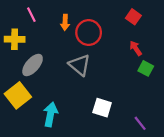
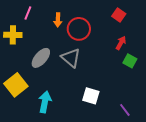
pink line: (31, 15) -> (28, 13), turned 48
red arrow: (136, 48) -> (121, 43), turned 64
gray ellipse: (33, 65) -> (41, 58), moved

